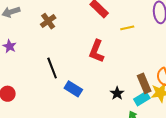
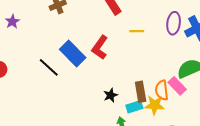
black line: (52, 68) -> (49, 67), moved, turned -40
blue rectangle: (73, 89) -> (73, 54), moved, size x1.4

